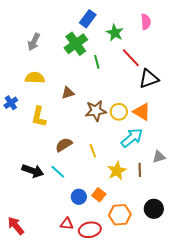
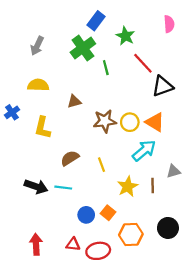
pink semicircle: (146, 22) -> (169, 24), moved
cyan line: (58, 172) -> (63, 188), turned -35
red arrow: (16, 226) -> (36, 244), moved, turned 36

